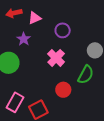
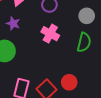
red circle: (63, 90) -> (69, 82), moved

